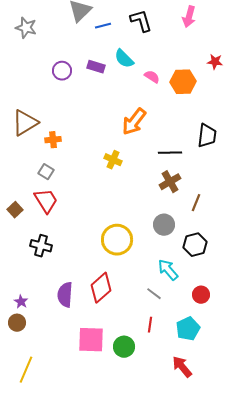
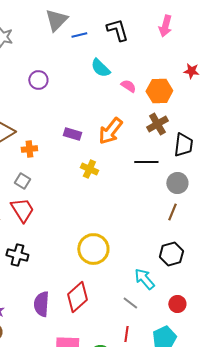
purple rectangle: (96, 67) -> (72, 134), moved
brown cross: (170, 182) -> (157, 124), moved
gray circle: (164, 225) -> (177, 183), moved

